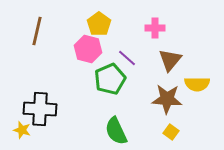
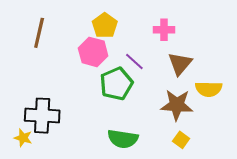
green semicircle: (116, 131) -> (123, 139), turned -56

